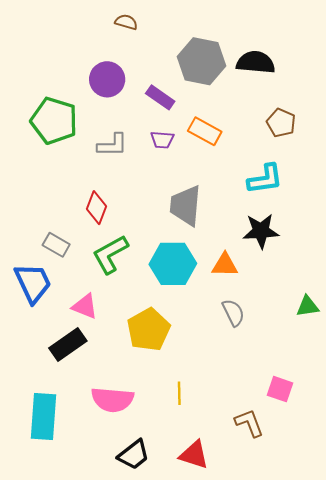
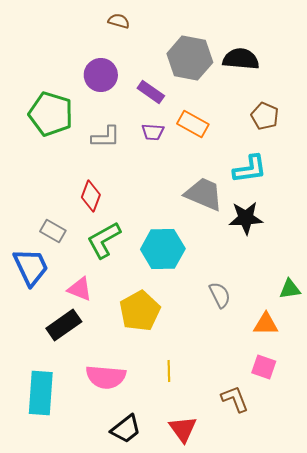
gray trapezoid: (186, 206) -> (204, 194), moved, turned 108
orange triangle: (225, 265) -> (266, 324), moved
red triangle: (194, 455) -> (183, 429), turned 36

